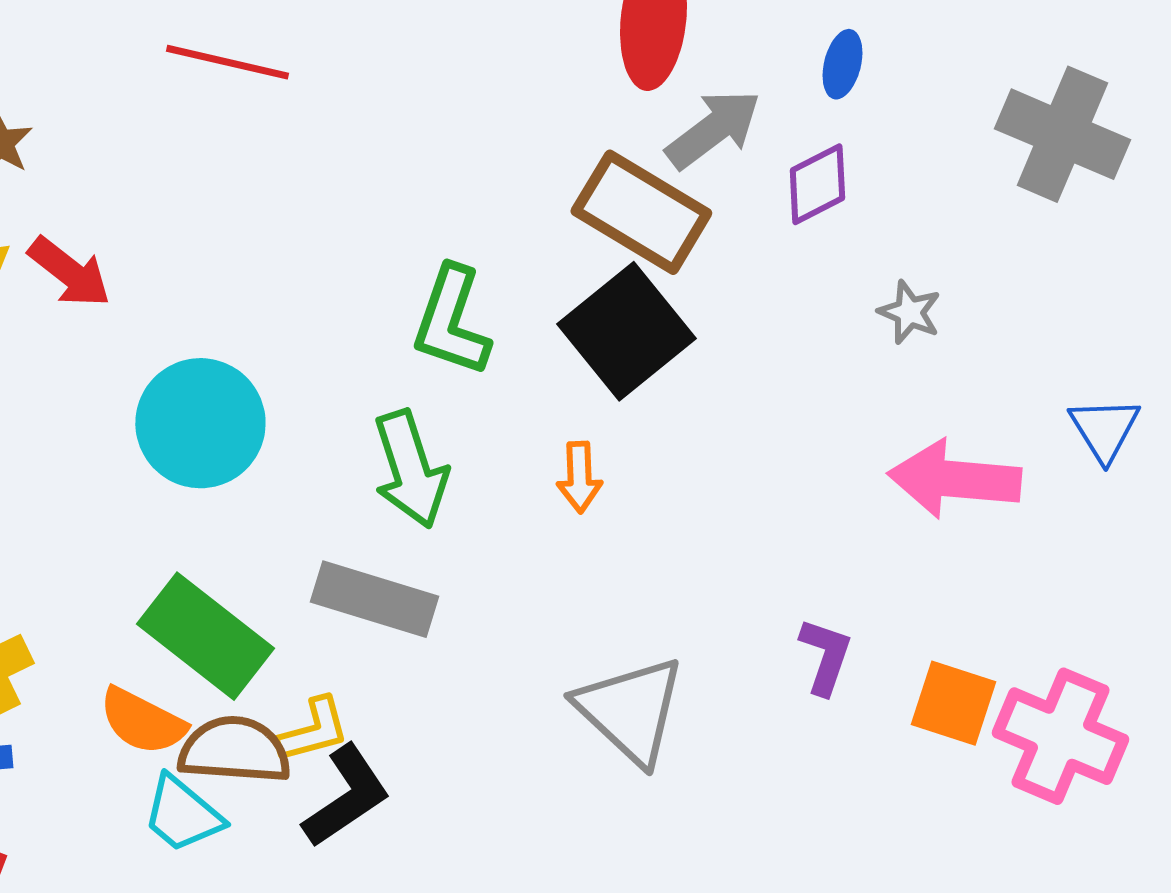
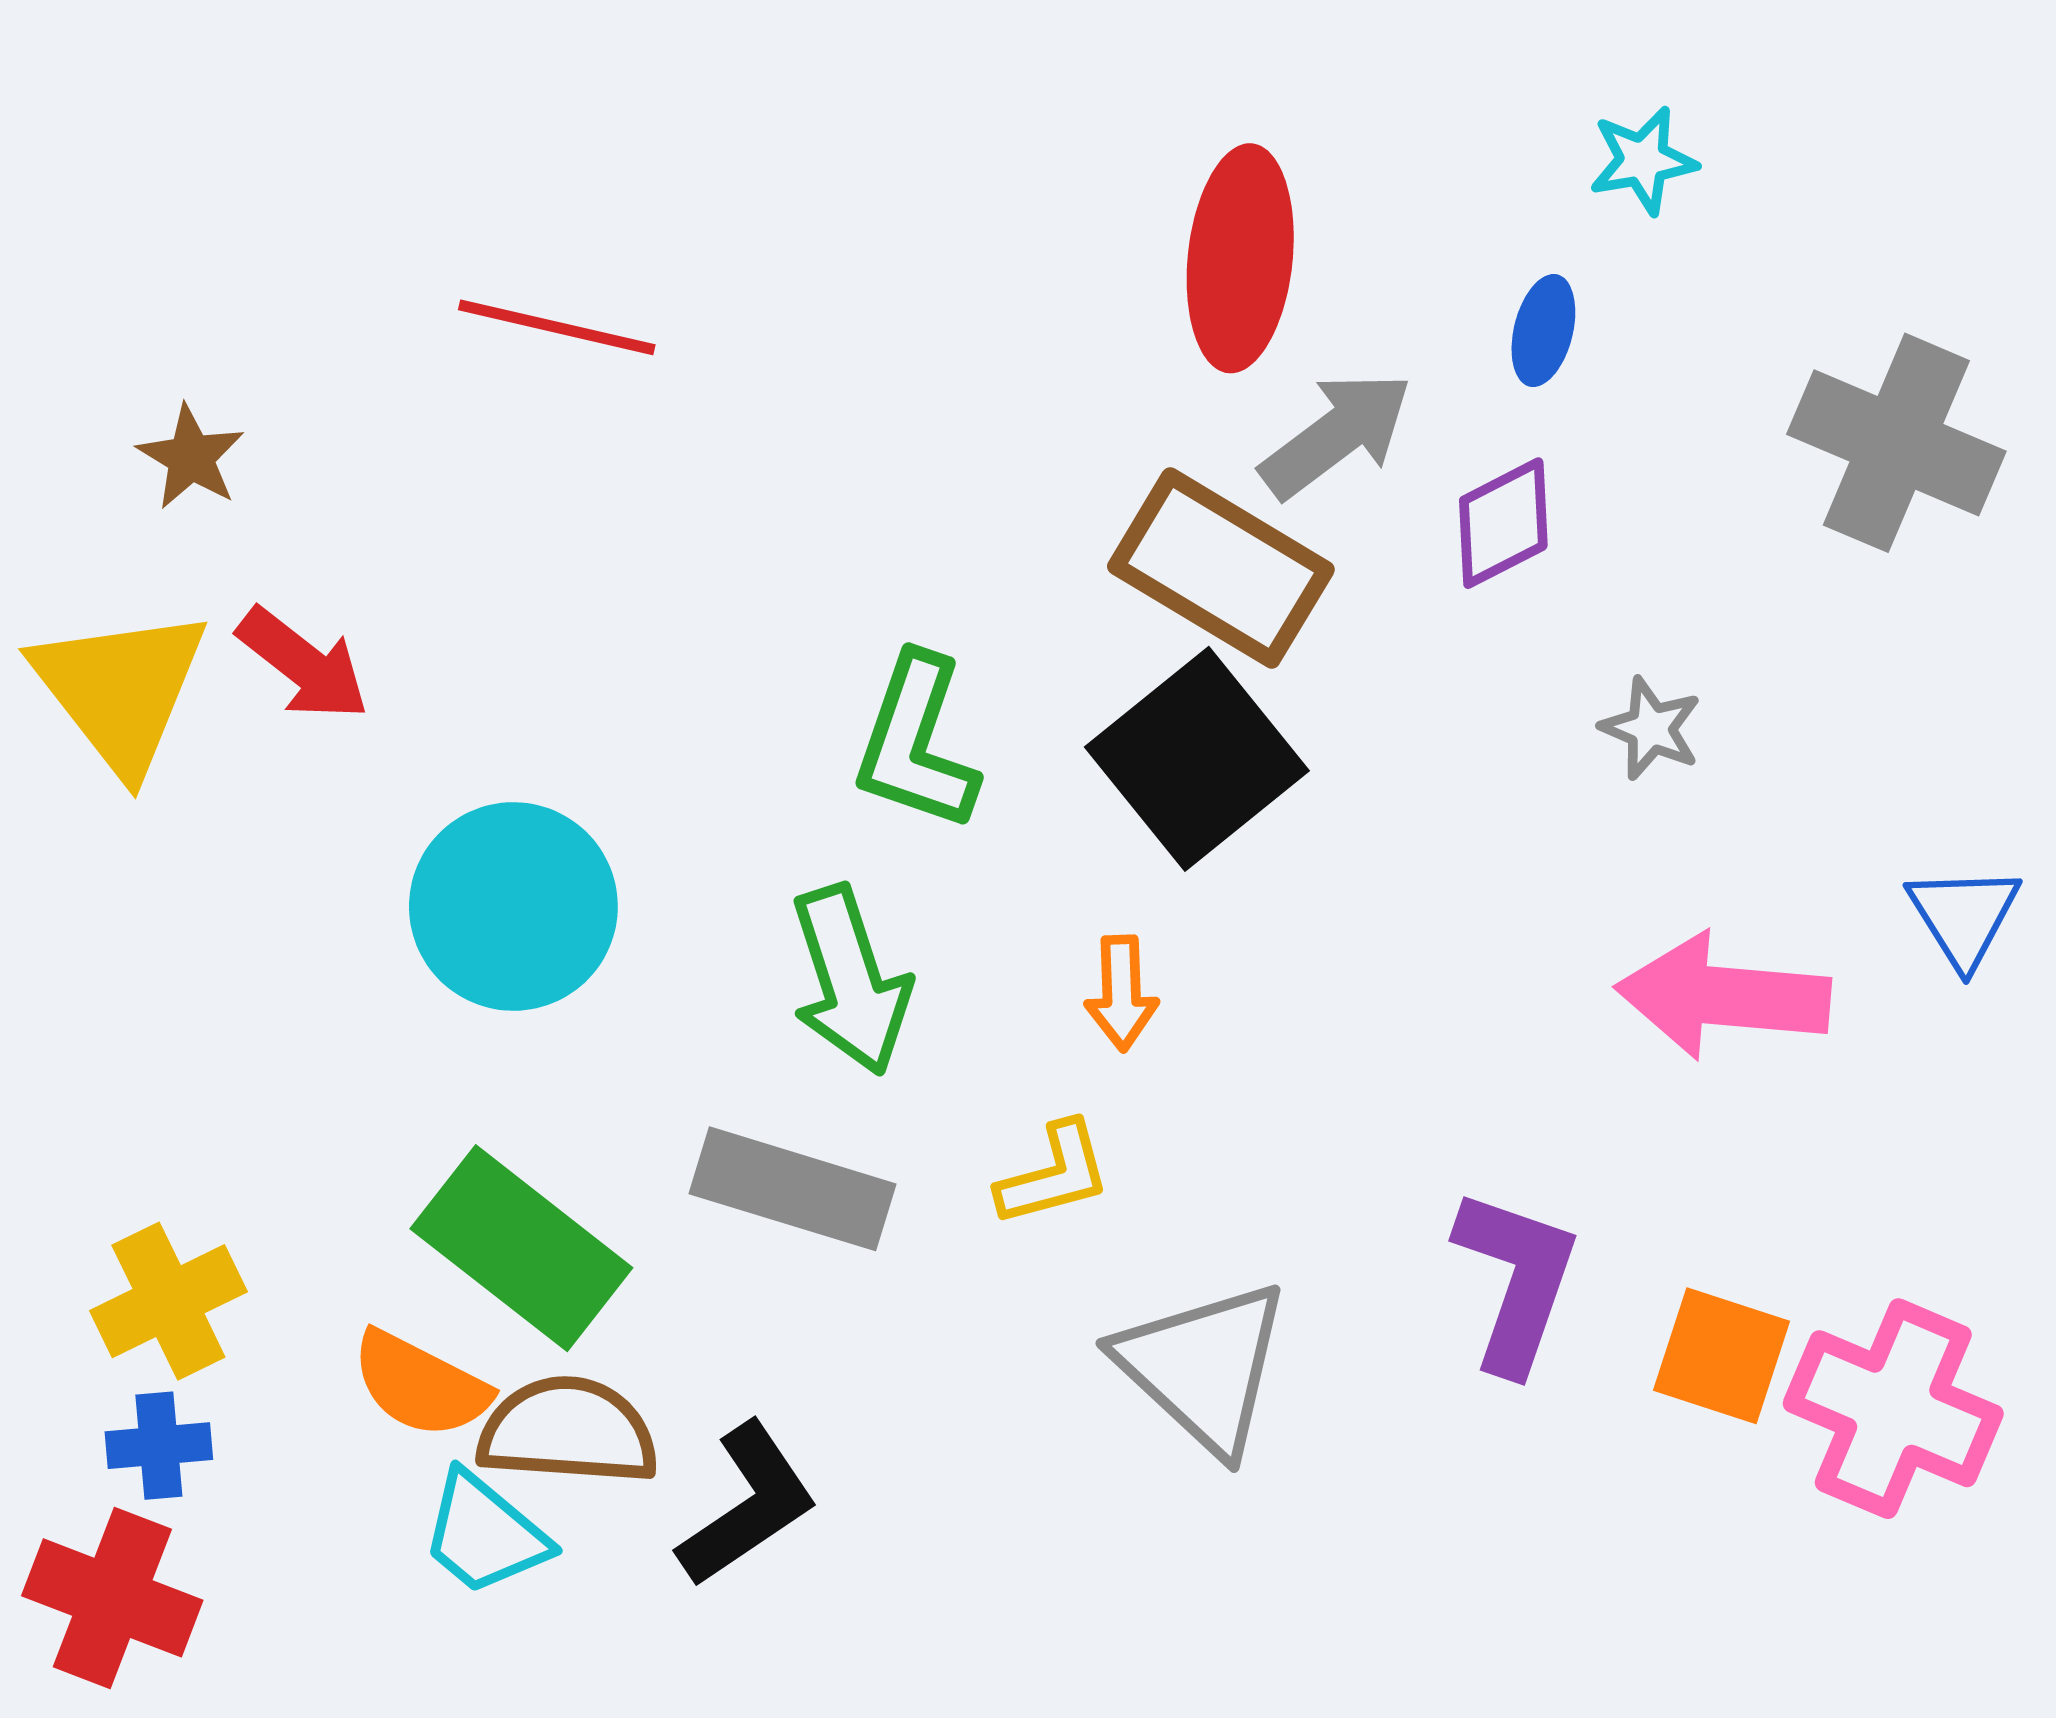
purple L-shape: (825, 656) -> (1516, 1280), size x1.5
yellow L-shape: (313, 730) -> (1054, 1174), moved

